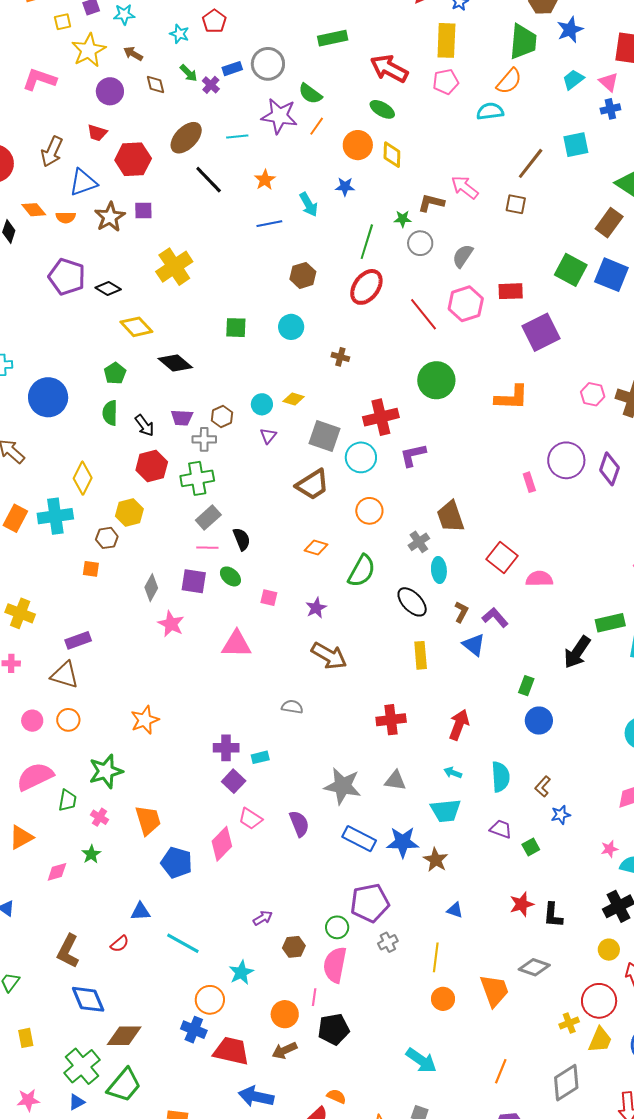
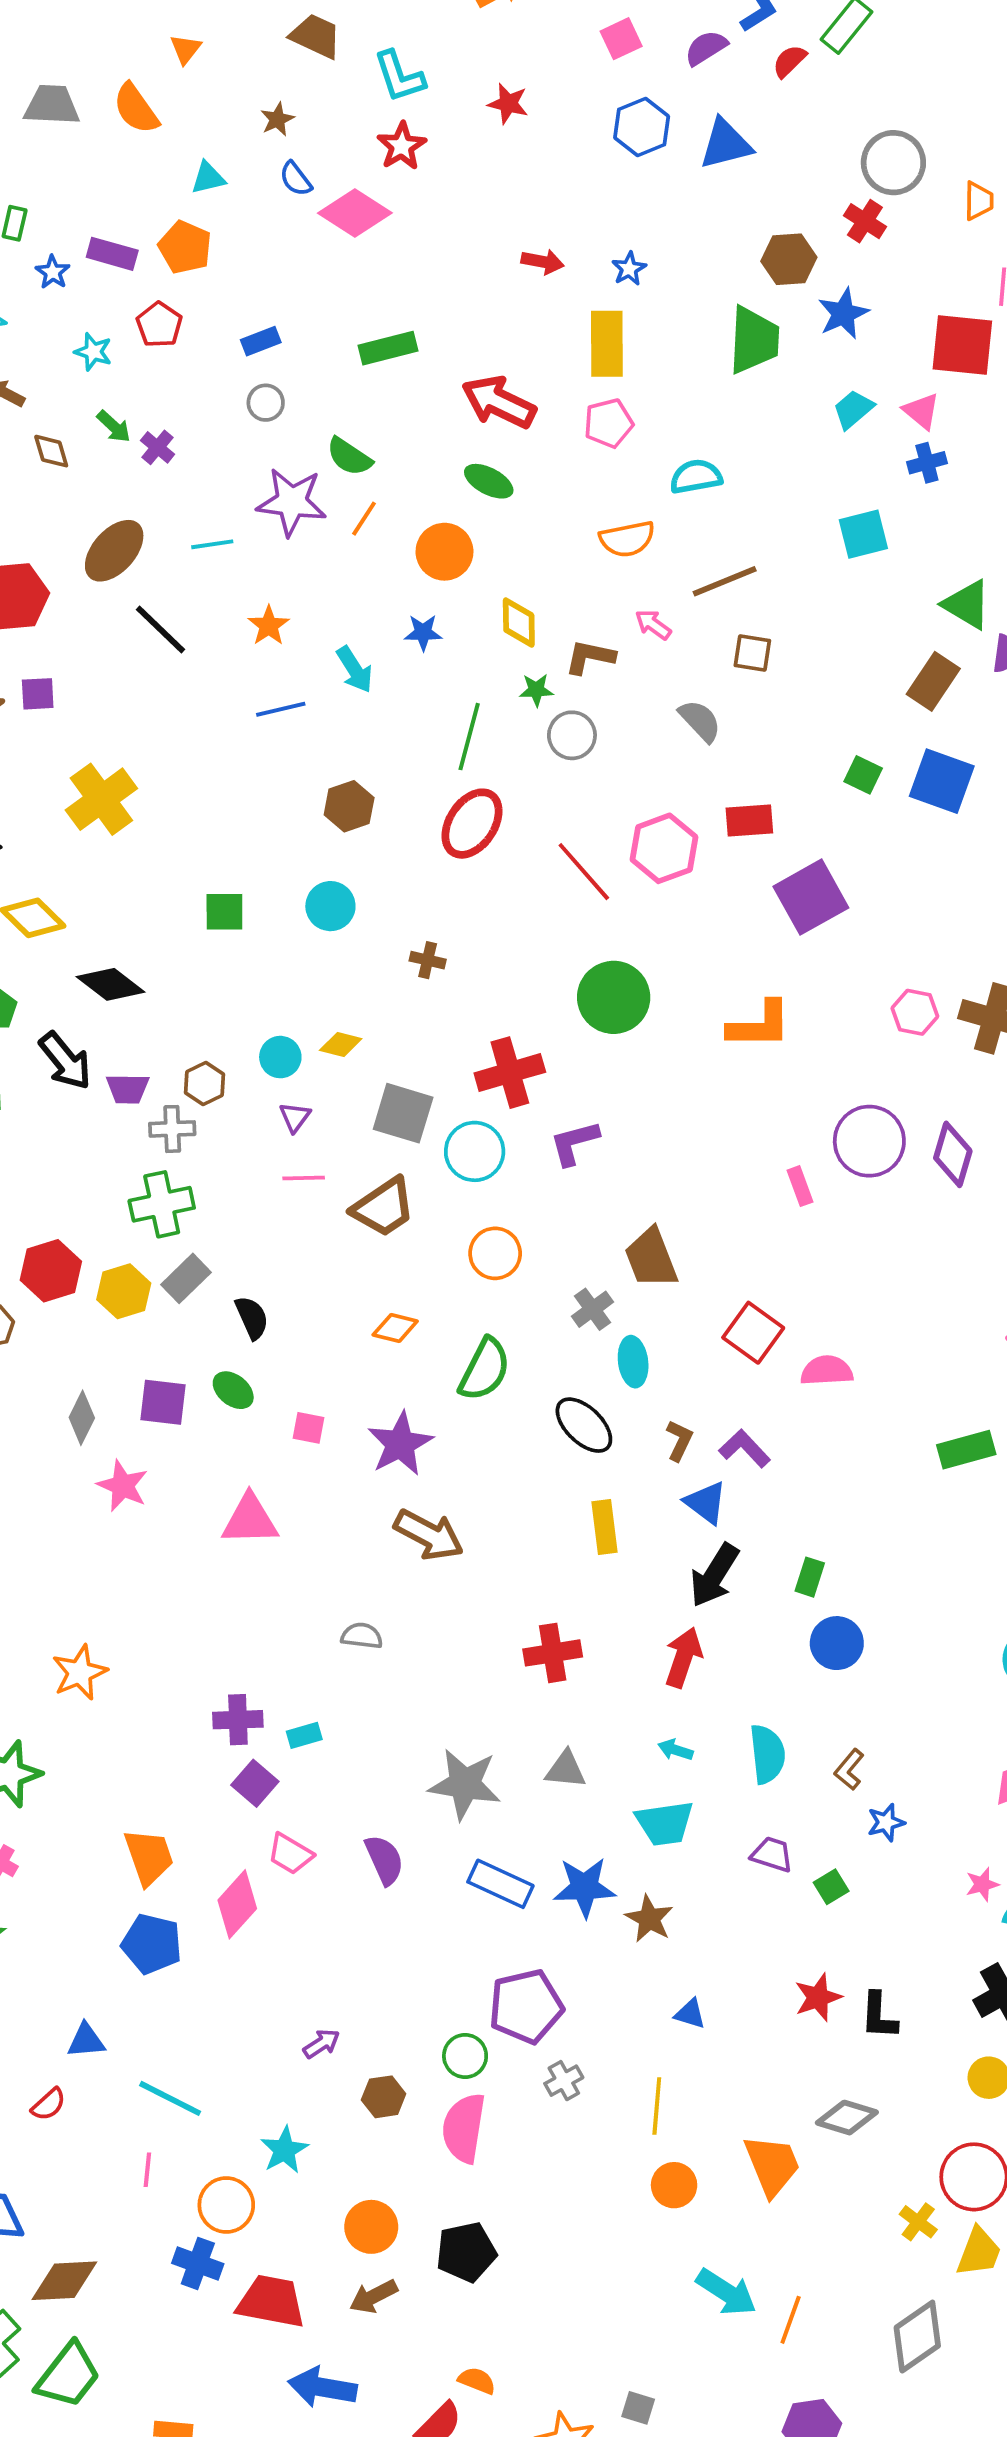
gray circle: (268, 64) -> (266, 403), size x0.6
blue rectangle: (232, 69) -> (261, 341), moved
orange semicircle: (509, 81) -> (627, 539), moved, turned 40
yellow diamond: (392, 155) -> (519, 623), moved
brown line: (531, 163) -> (725, 581), moved, turned 32
pink arrow: (465, 187) -> (653, 625), size x0.7
gray semicircle: (463, 256) -> (700, 721), moved, turned 105
green square: (571, 270) -> (863, 775), size x0.6
black arrow: (144, 425) -> (65, 1061), moved, size x1.4
red hexagon: (152, 466) -> (51, 1271), moved
yellow hexagon: (129, 513) -> (124, 1291), moved
pink line: (207, 548) -> (304, 1178), moved
purple star: (316, 608) -> (400, 1444), size x1.6
black arrow: (577, 652) -> (714, 1575), moved
orange trapezoid: (148, 820) -> (149, 1857), moved
pink line: (314, 997) -> (147, 2170), moved
yellow cross: (569, 1023) -> (918, 2222), turned -30
cyan arrow: (421, 1060) -> (726, 2292), moved

